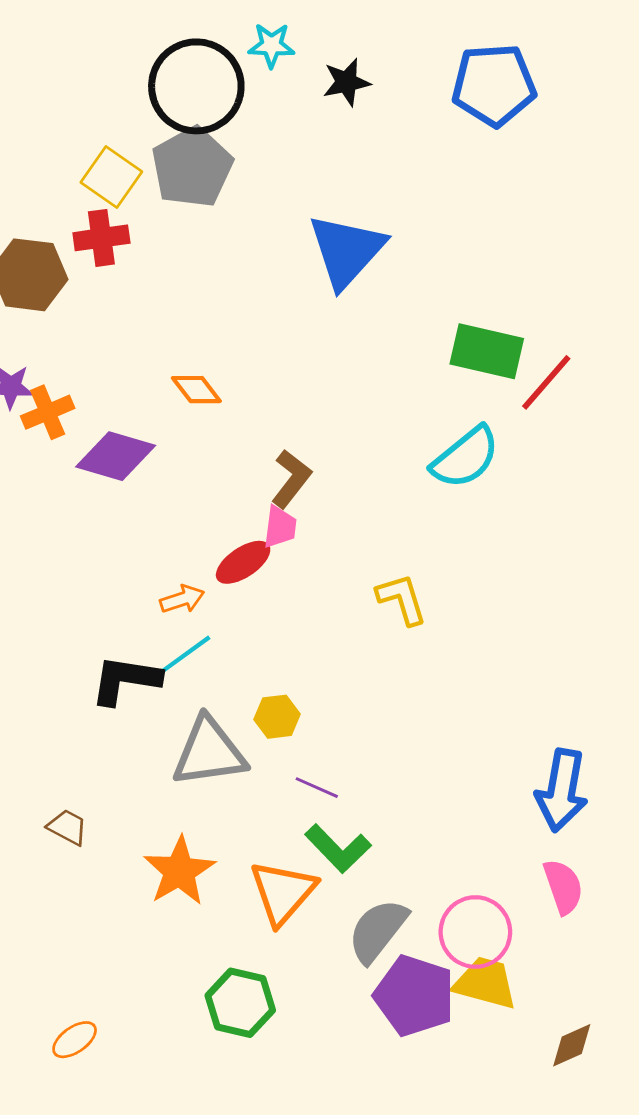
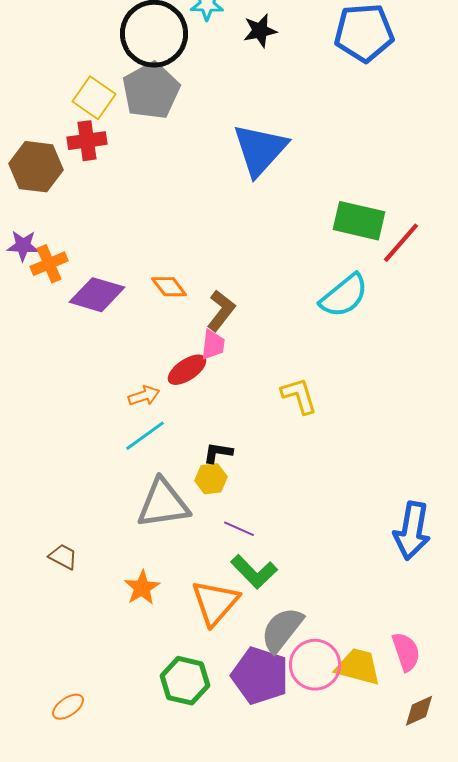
orange diamond: (196, 390) -> (169, 287), moved
black L-shape: (126, 680) -> (218, 453), moved, size x0.6
orange star: (179, 871) -> (142, 588), size x0.7
pink semicircle: (563, 887) -> (406, 652), moved
pink circle: (475, 932) -> (315, 665), moved
purple pentagon: (414, 996) -> (260, 676), moved

